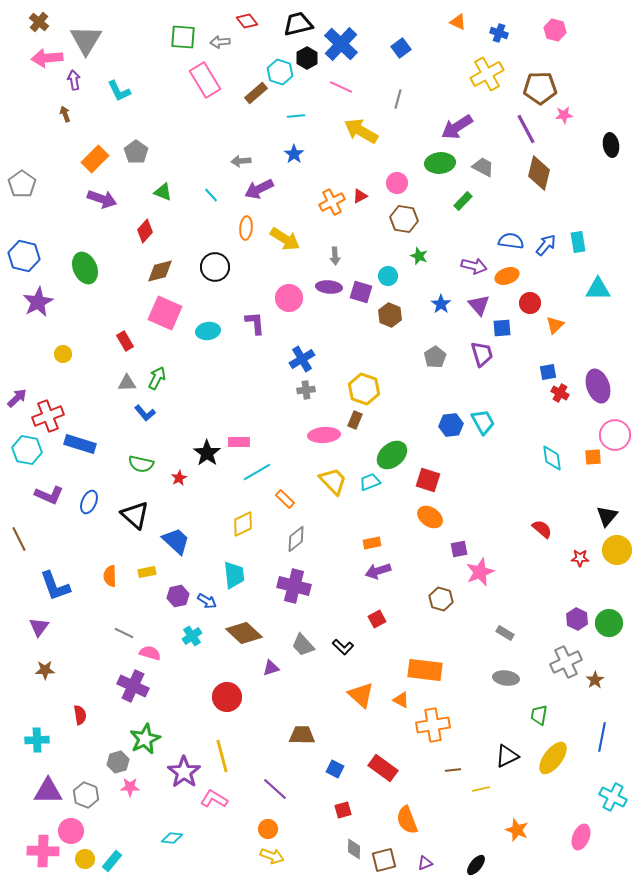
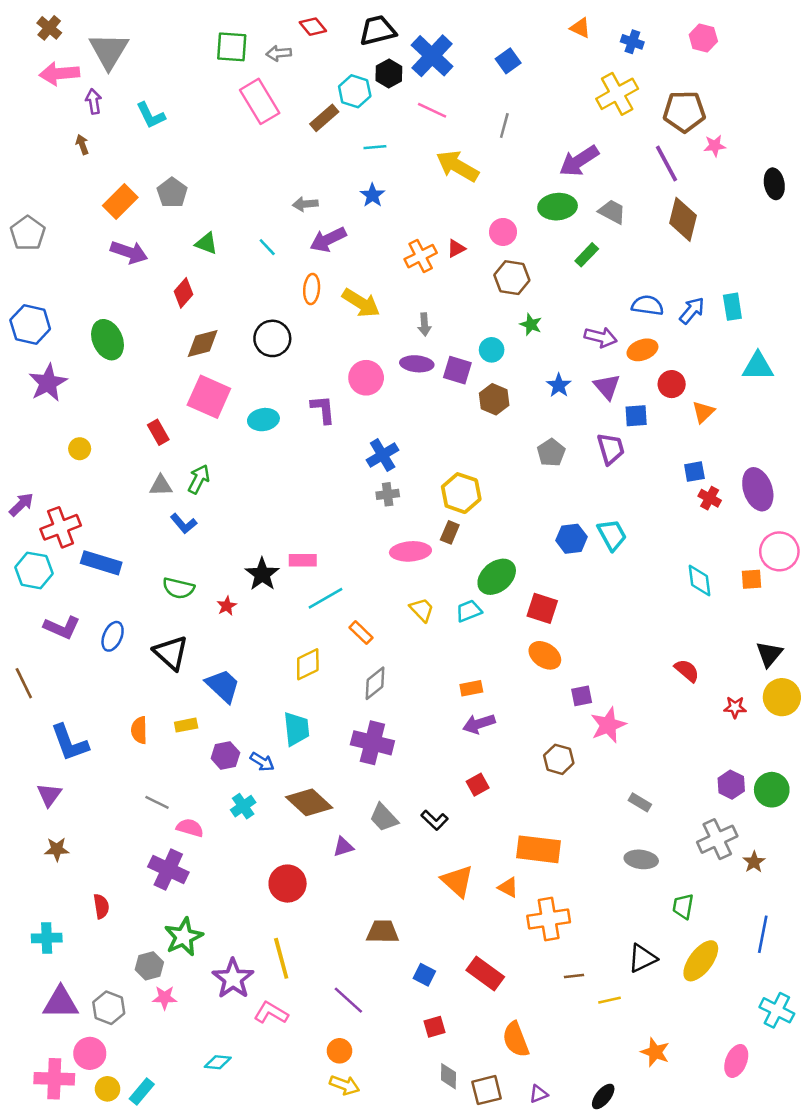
yellow trapezoid: (333, 481) -> (422, 610), size x0.7

